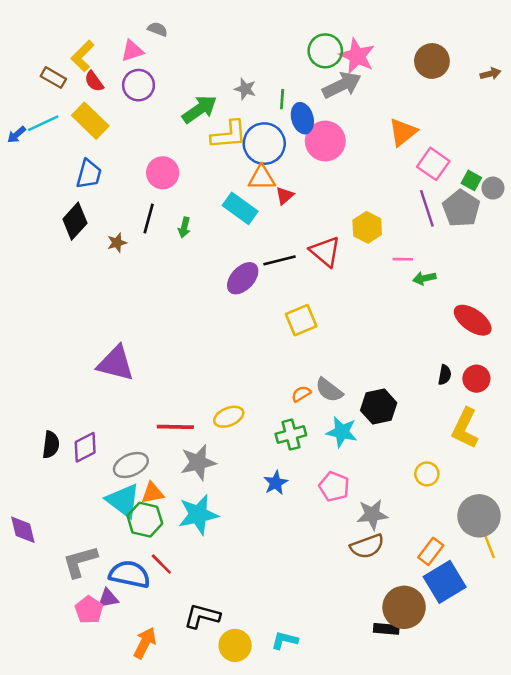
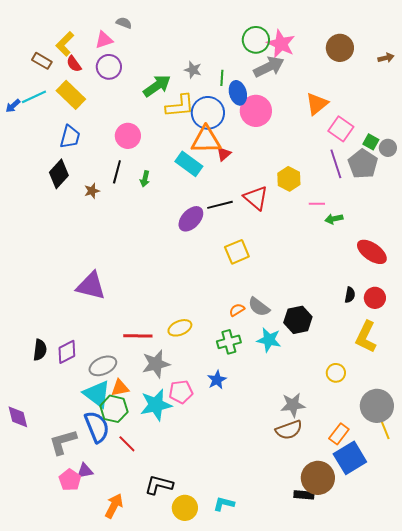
orange triangle: (262, 178) -> (206, 140), size x1.4
pink pentagon: (334, 487) -> (181, 392), moved, turned -30
blue semicircle: (130, 574) -> (97, 427), moved, turned 56

